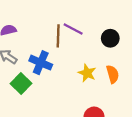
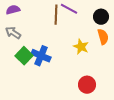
blue cross: (41, 63) -> (41, 56), moved
orange semicircle: (113, 74) -> (103, 37), moved

